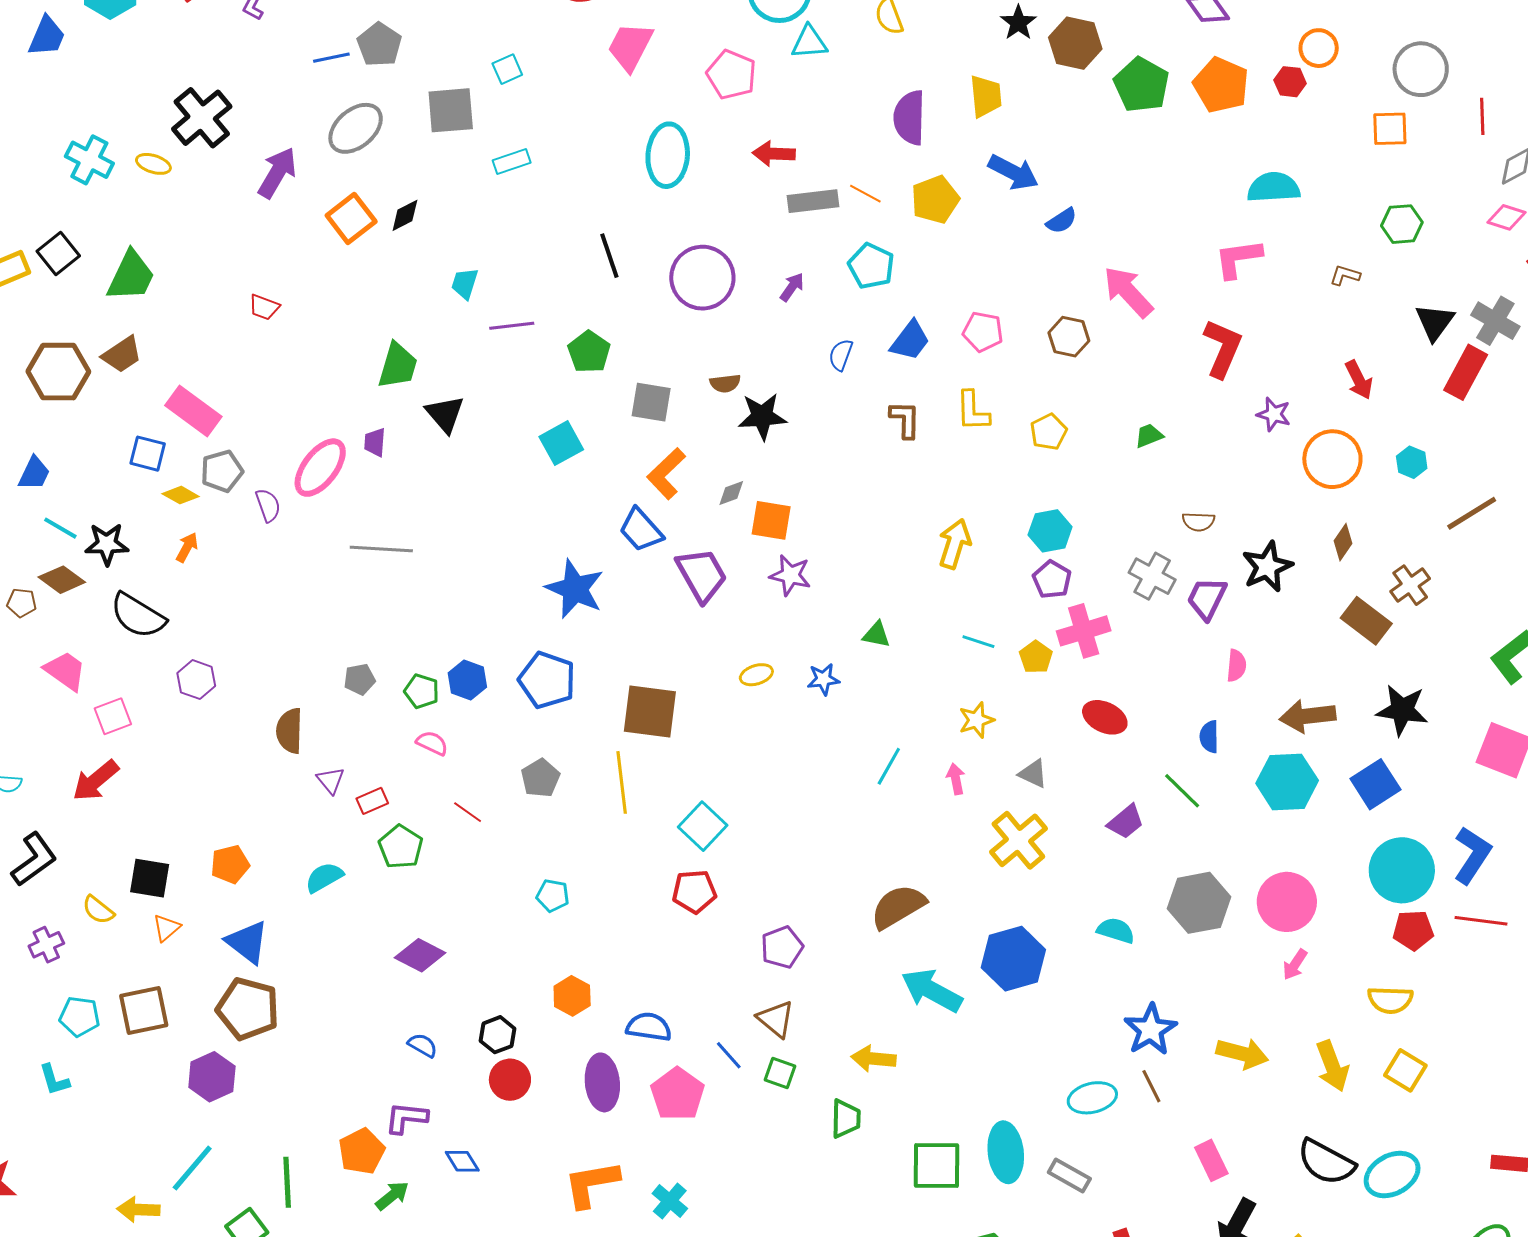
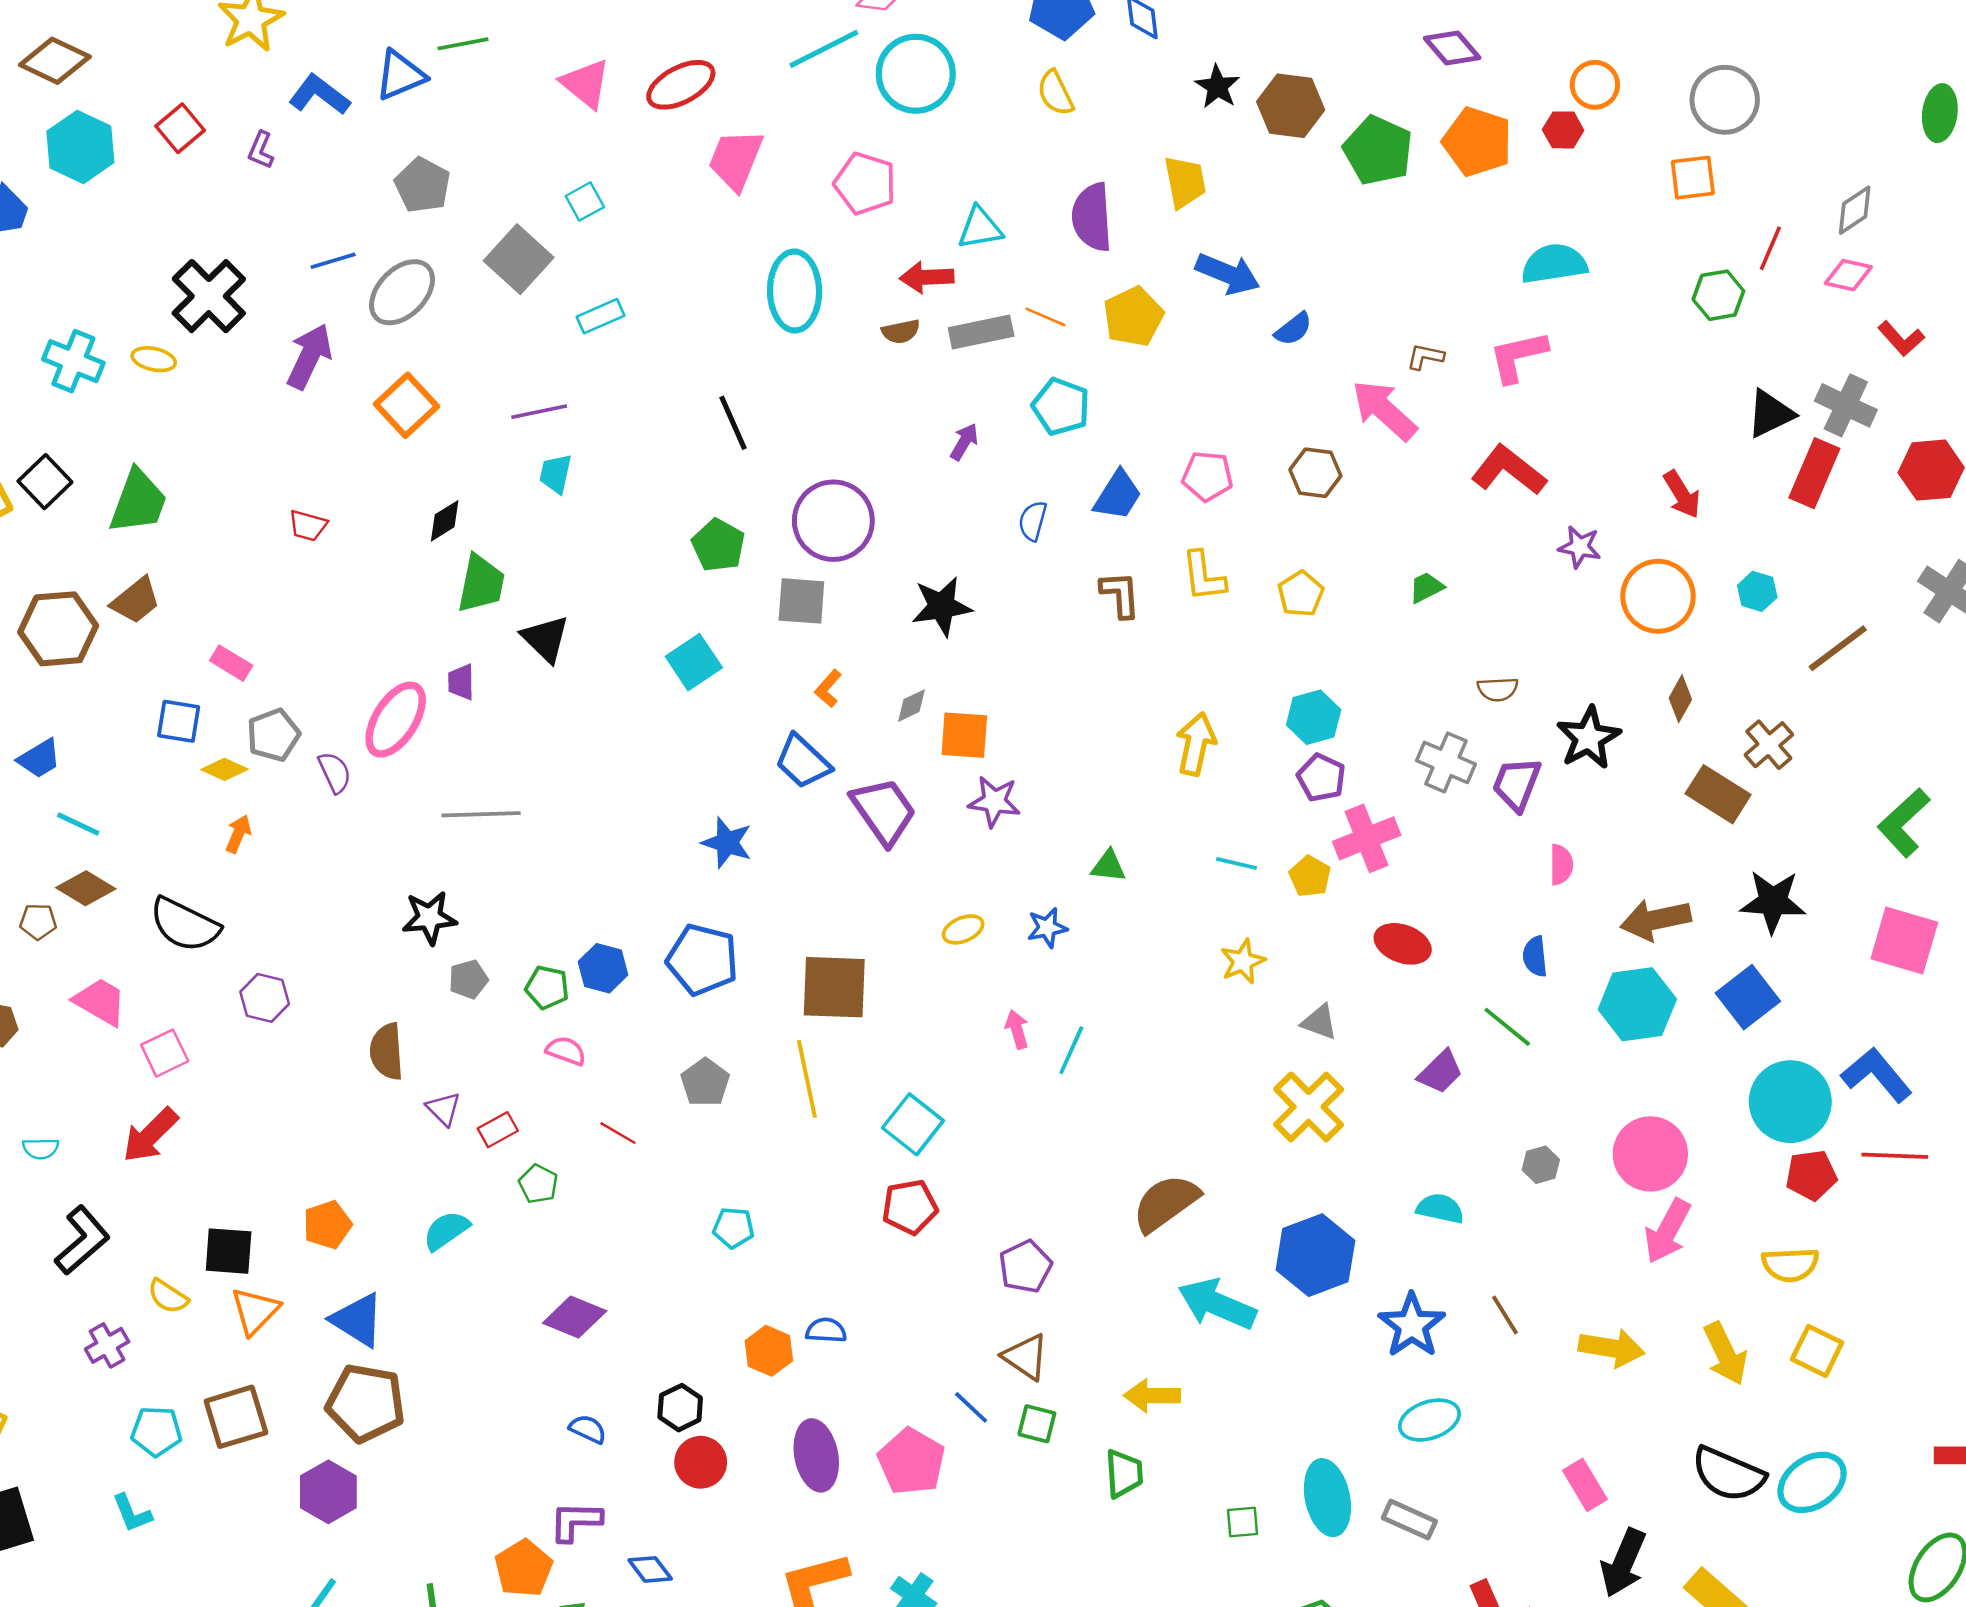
cyan triangle: (809, 42) -> (980, 228), moved
blue line: (331, 58) -> (333, 261), moved
gray square: (451, 110) -> (519, 259), turned -38
red line: (1482, 116) -> (1770, 248), moved, turned 30
black diamond: (405, 215) -> (445, 521), moved
brown L-shape: (1345, 275) -> (1425, 357), moved
purple circle: (702, 278) -> (833, 521), moved
black triangle: (1435, 322) -> (1770, 414), turned 33
purple line: (512, 326) -> (539, 412), moved
red L-shape: (1223, 348) -> (1509, 470), turned -70
brown semicircle: (725, 383) -> (901, 331), moved
pink rectangle: (193, 411) -> (231, 663), size x0.6
blue trapezoid: (34, 473) -> (39, 759), turned 39
orange L-shape: (666, 474) -> (828, 689), size x0.6
black star: (107, 544) -> (429, 918), moved
blue star: (575, 589) -> (727, 843), size x0.7
cyan line: (889, 766) -> (1071, 1050), moved
pink arrow: (956, 779) -> (1017, 1029), moved
green pentagon: (401, 847) -> (538, 1184), size x0.7
blue L-shape: (1472, 855) -> (1877, 1075), turned -68
gray hexagon: (1199, 903) -> (1541, 1165), size x0.5
orange triangle: (166, 928) -> (255, 1311), size x1.4
pink arrow: (1295, 964) -> (1667, 1231), size x1.6
blue semicircle: (649, 1027) -> (826, 1330), moved, size x0.7
blue star: (1150, 1030) -> (1412, 1325), moved
brown line: (1151, 1086) -> (1505, 1315), moved
green square: (936, 1166) -> (1243, 1522), size x0.5

